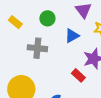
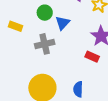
blue triangle: (72, 36) -> (63, 23), moved

